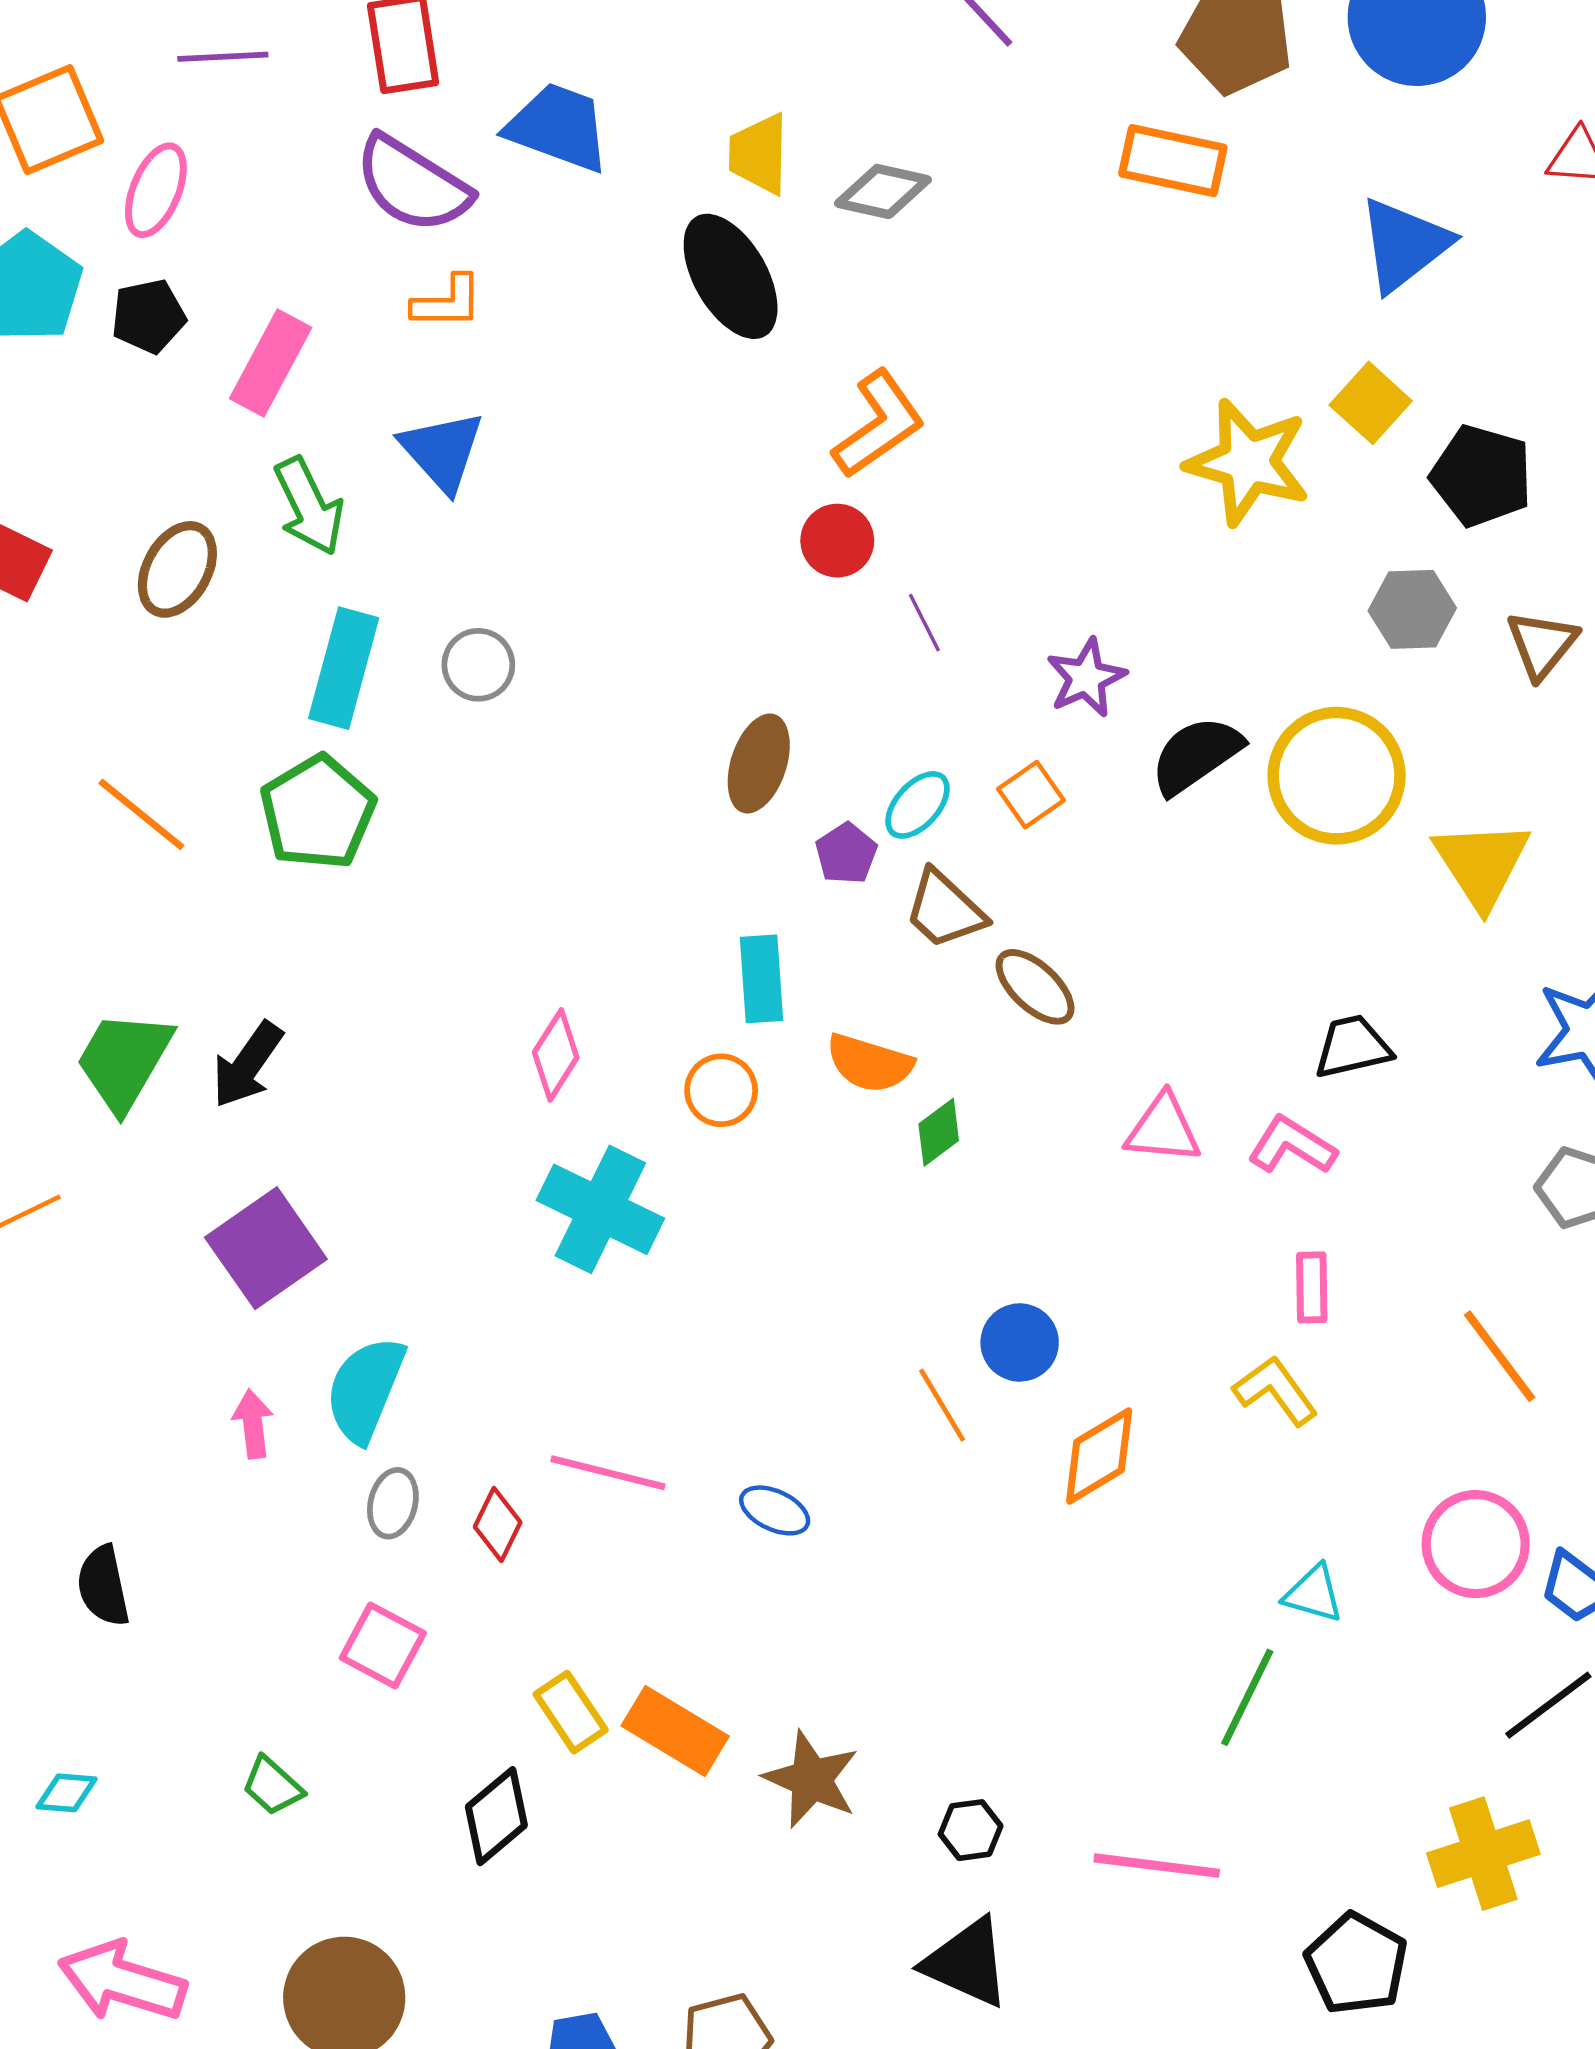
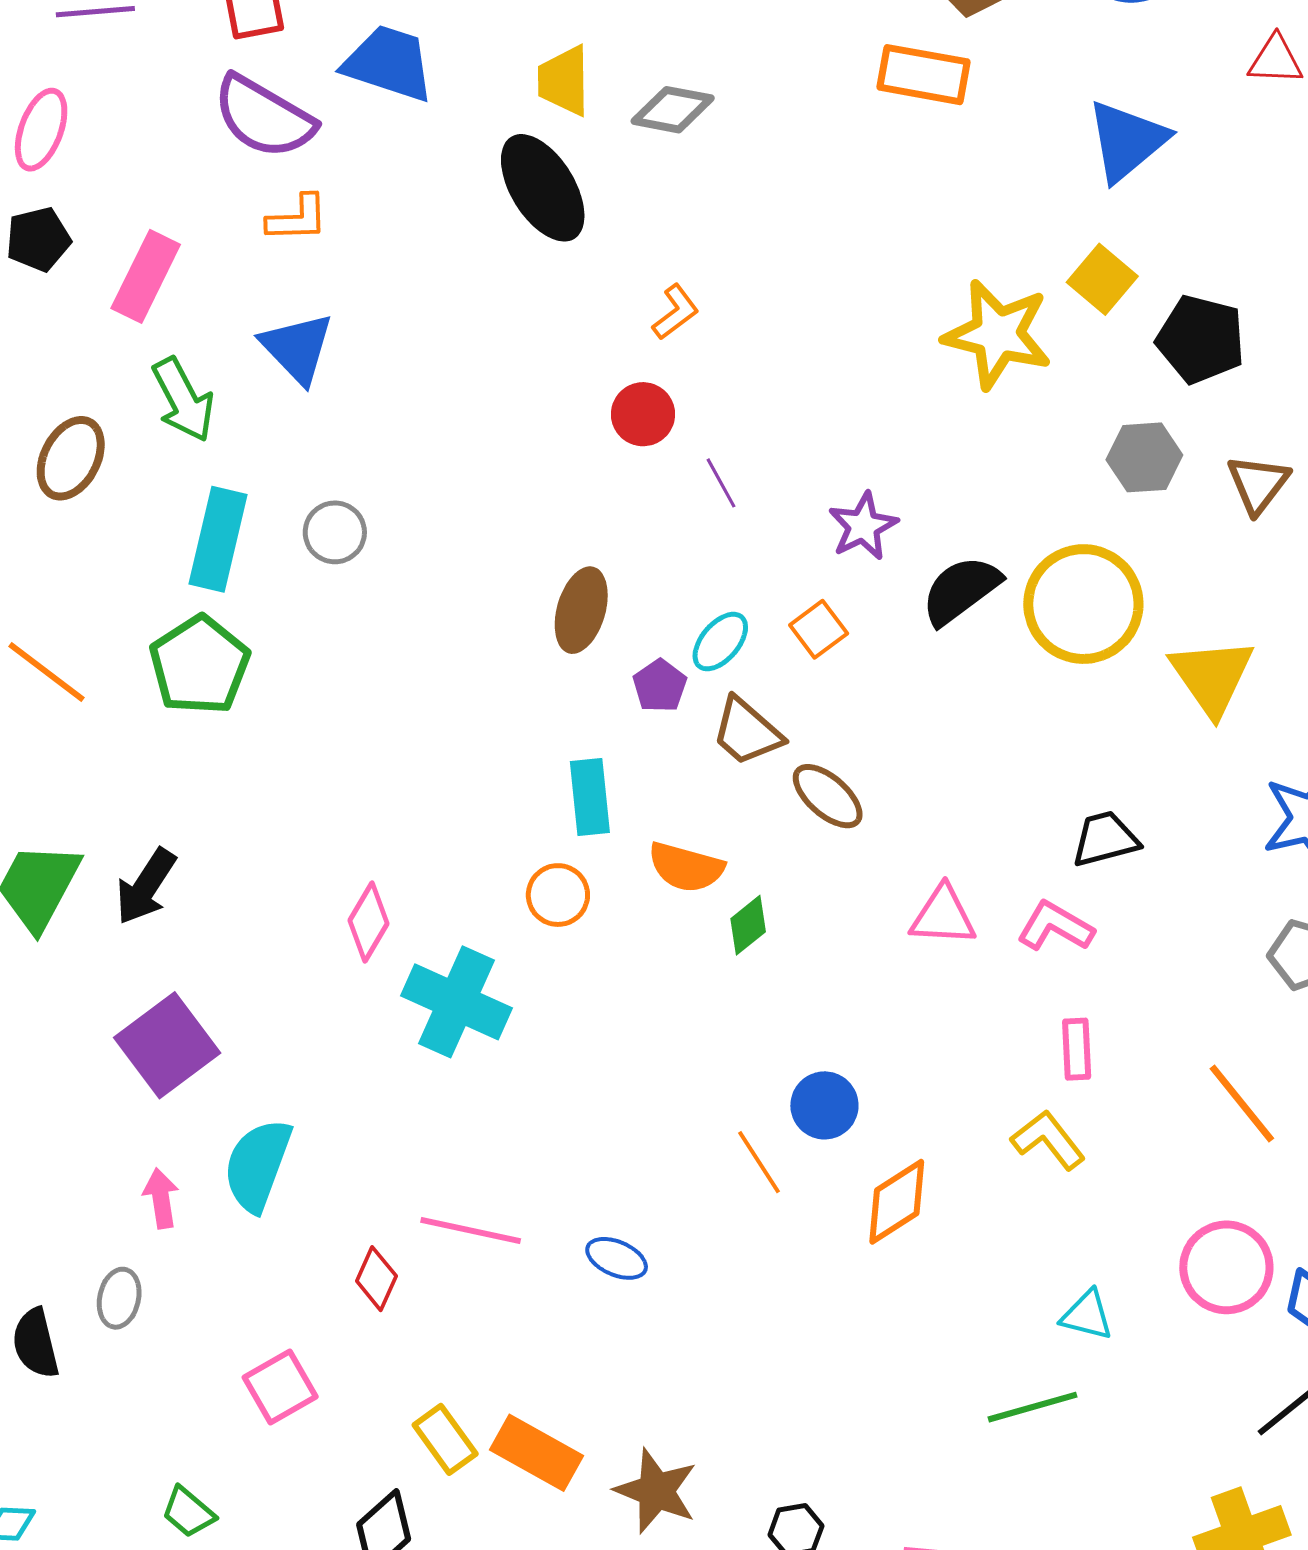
orange L-shape: (879, 424) -> (676, 312), size x0.6
pink diamond: (556, 1055) -> (369, 922), moved
gray ellipse: (393, 1503) -> (119, 1298), moved
pink square: (383, 1646) -> (280, 1387), turned 34
green line: (1247, 1697) -> (1032, 1407), turned 50

